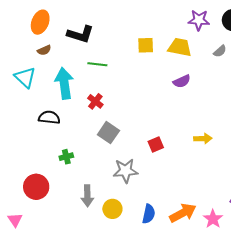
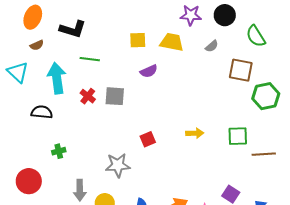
purple semicircle: (182, 81) -> (149, 71), moved
gray square: (108, 133) -> (115, 96), moved, turned -30

